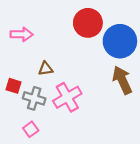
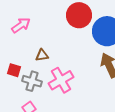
pink arrow: (22, 34) -> (21, 25), turned -36

